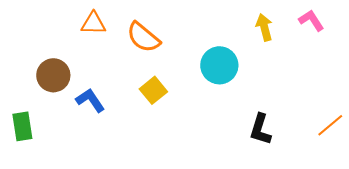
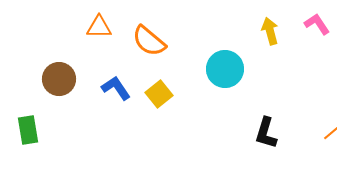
blue L-shape: (90, 100) -> (116, 88), moved

